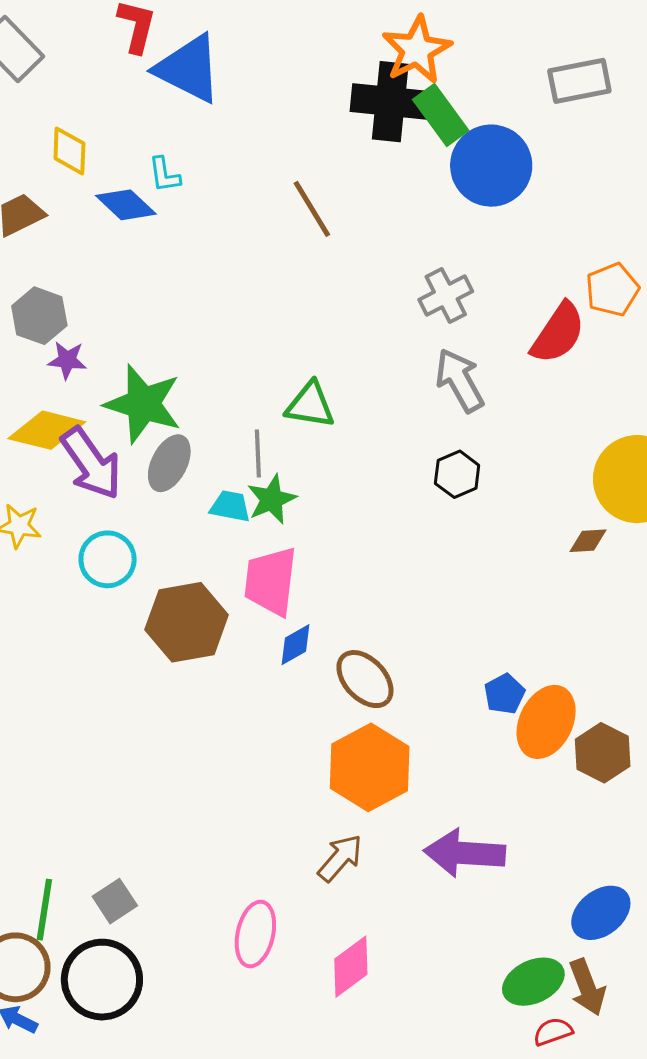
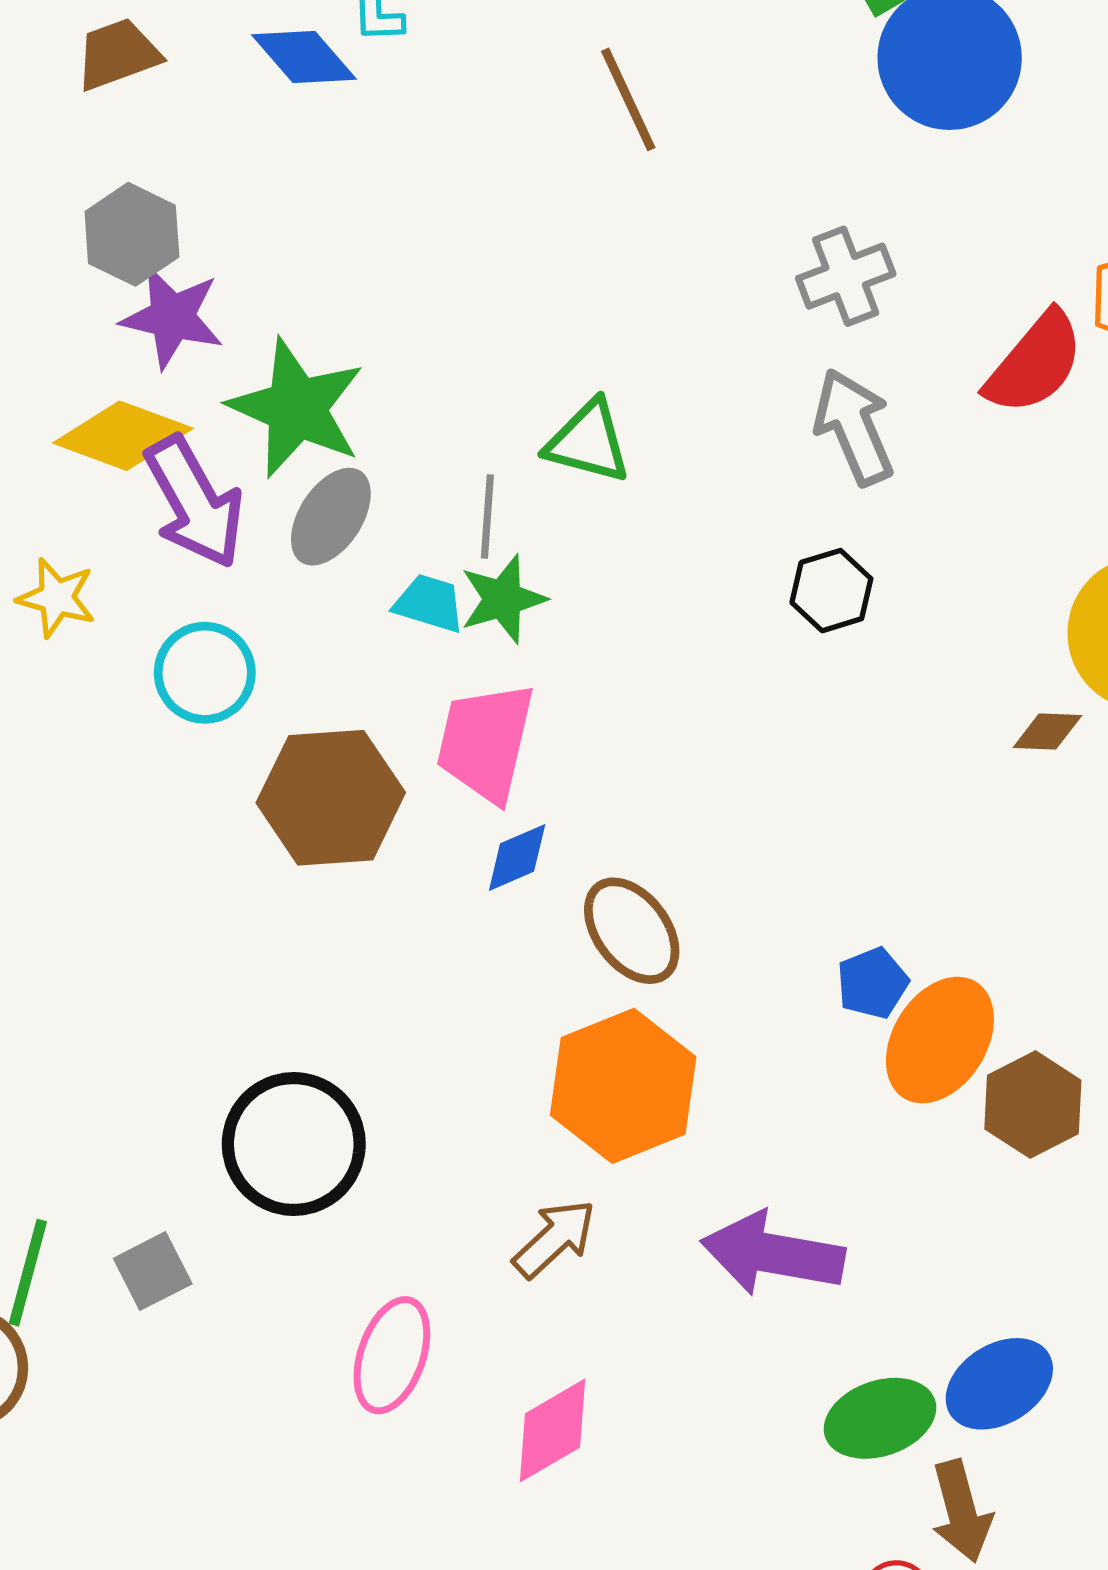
purple star: (67, 360) -> (172, 317), size x1.5
black circle: (102, 980) -> (294, 1144), moved
green ellipse: (533, 982) -> (880, 1418), moved

